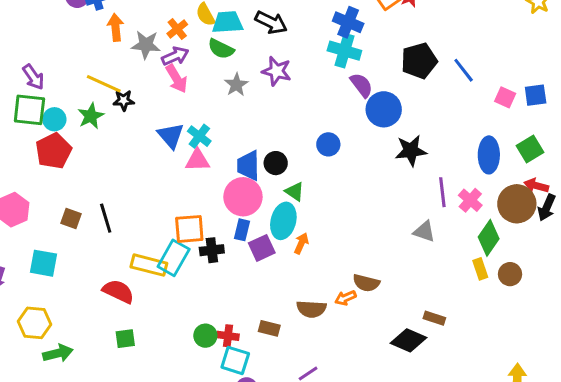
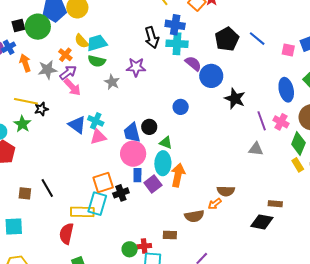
black arrow: (271, 23) -> (152, 37), moved, turned 60
black star: (411, 151) -> (235, 99), turned -30
orange arrow: (301, 243) -> (178, 175), size x1.6
red semicircle: (118, 291) -> (66, 234), turned -90

